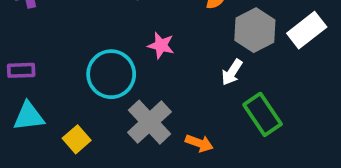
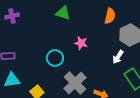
cyan circle: (111, 74) -> (55, 58), size x0.7

